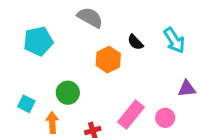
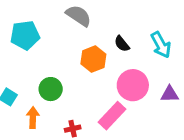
pink circle: (165, 118) -> (133, 85), moved, size x1.6

